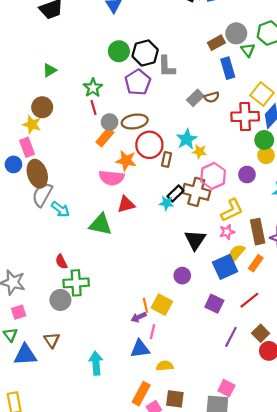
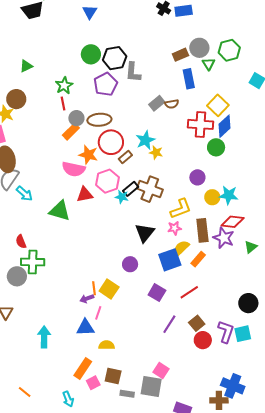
yellow circle: (266, 155) -> (212, 197), moved
brown rectangle: (167, 159) -> (125, 157), turned 32
pink hexagon: (213, 176) -> (107, 181), moved

